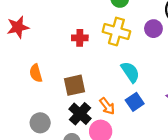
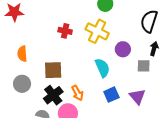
purple circle: (153, 29) -> (123, 49), moved
blue square: (135, 102) -> (111, 95), moved
gray circle: (40, 123) -> (22, 84), moved

